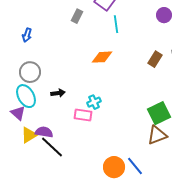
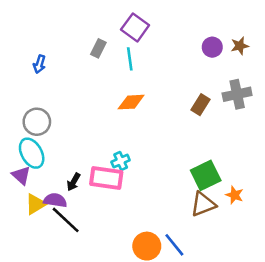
cyan line: (116, 24) -> (130, 59), moved
blue arrow: (27, 35) -> (39, 64), moved
black arrow: (58, 93) -> (73, 182), moved, turned 128
pink rectangle: (83, 115) -> (106, 178), size x1.4

